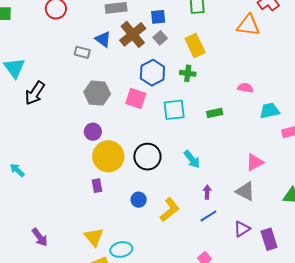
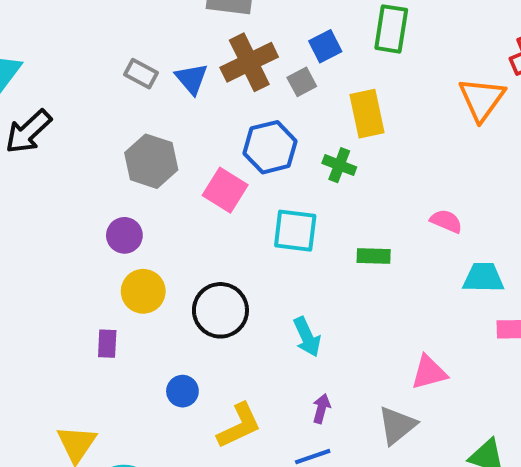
blue square: (158, 17) -> (325, 46), moved, turned -35
orange triangle: (248, 25) -> (482, 99), turned 45
blue triangle: (103, 39) -> (192, 79), moved
yellow circle: (108, 156) -> (143, 291), size x0.7
gray triangle: (245, 191) -> (397, 425), turned 40

